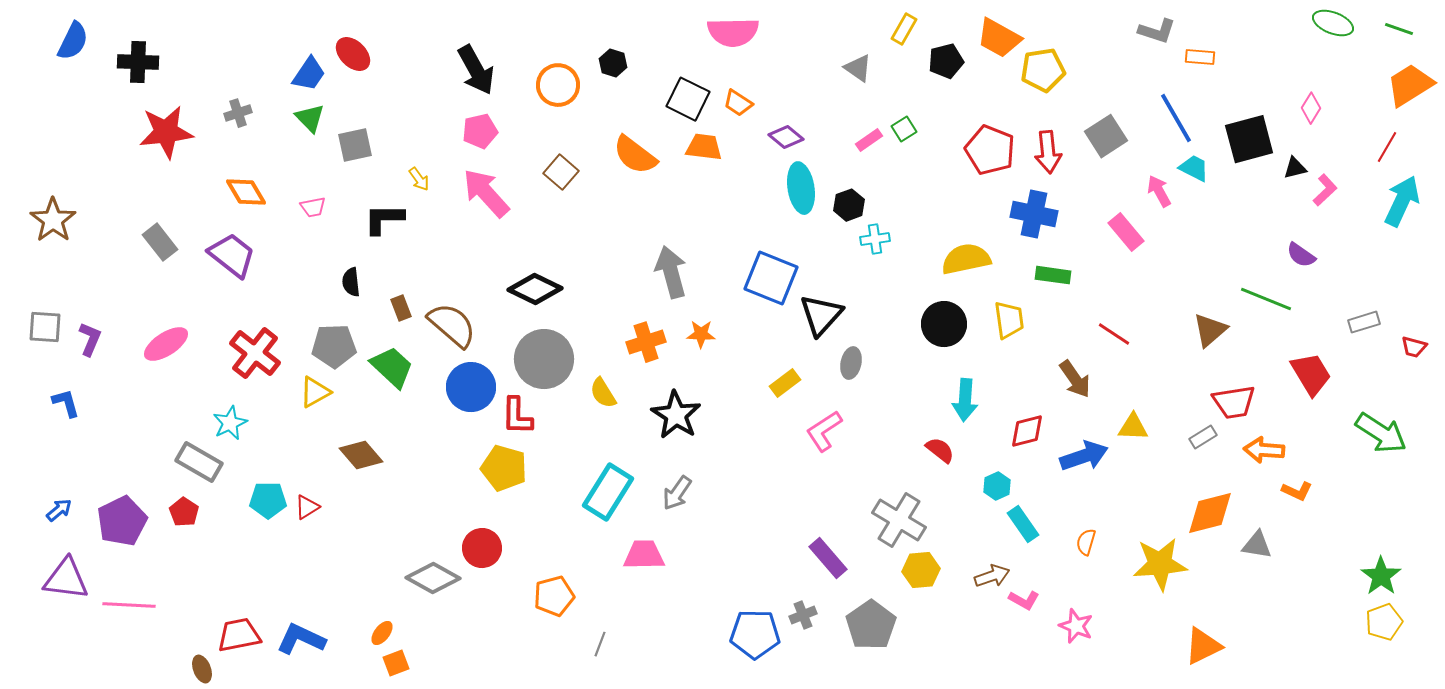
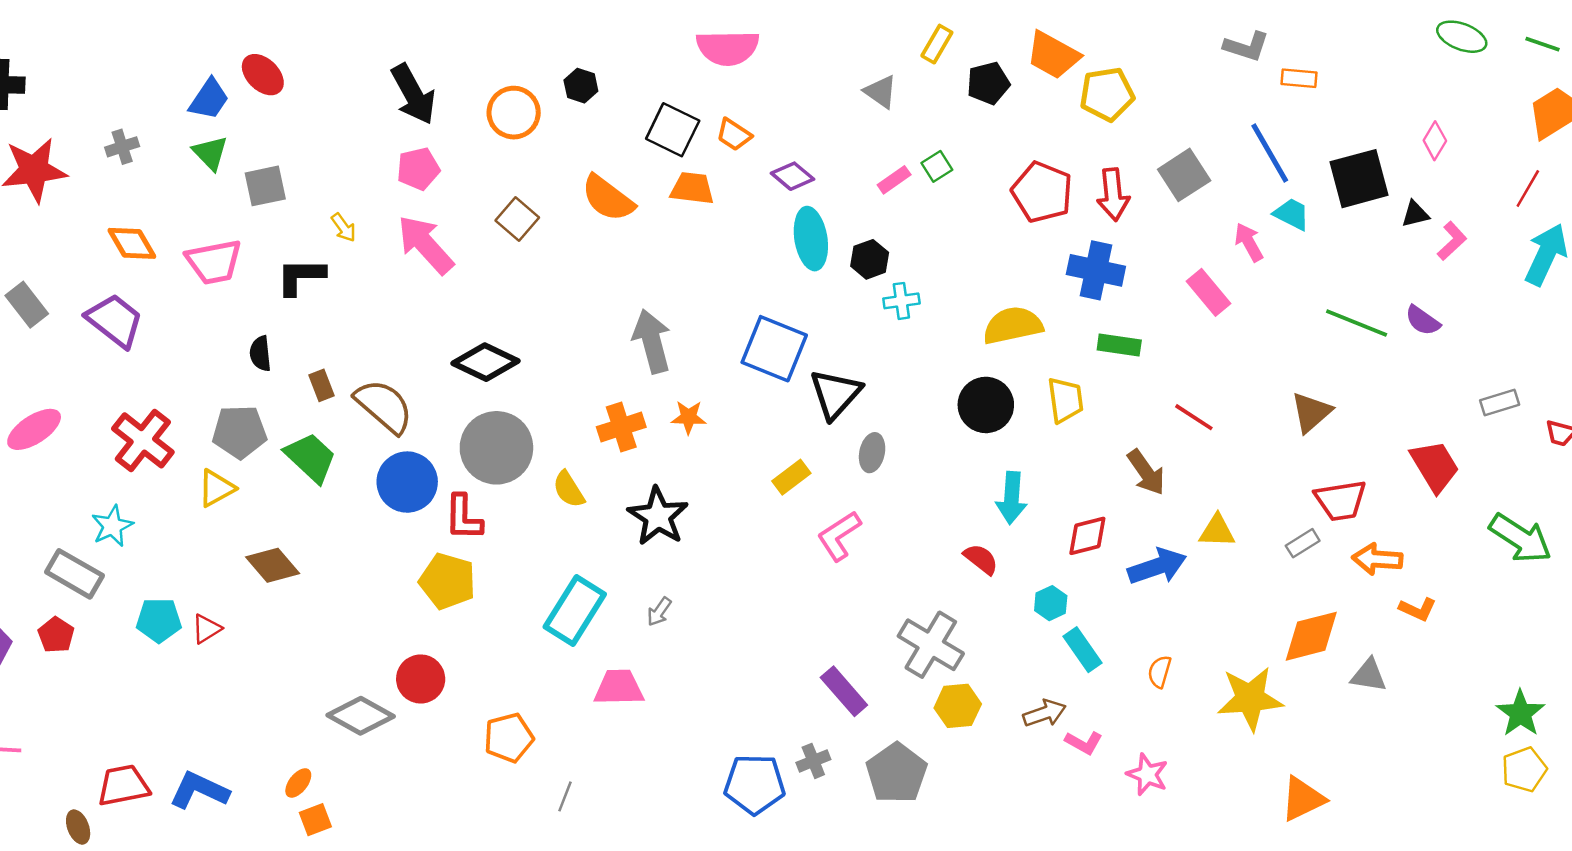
pink trapezoid: (313, 207) -> (214, 262), size x1.8
green line: (1266, 299) -> (1357, 323), moved
gray arrow: (677, 493) -> (659, 612), size x0.7

